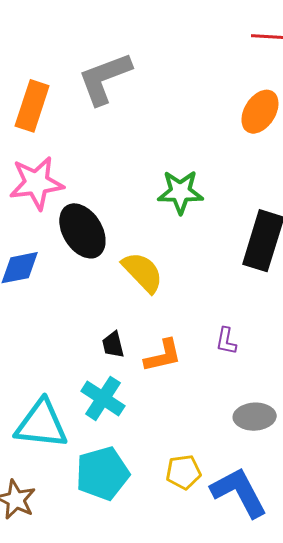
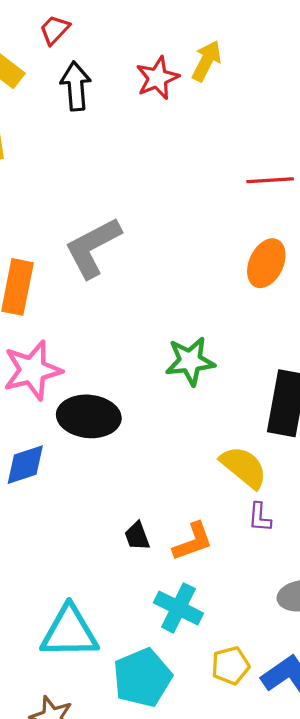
black ellipse: (82, 231) -> (89, 416), turned -46
yellow semicircle: (143, 272) -> (244, 467), moved
cyan cross: (103, 398) -> (178, 608), moved

